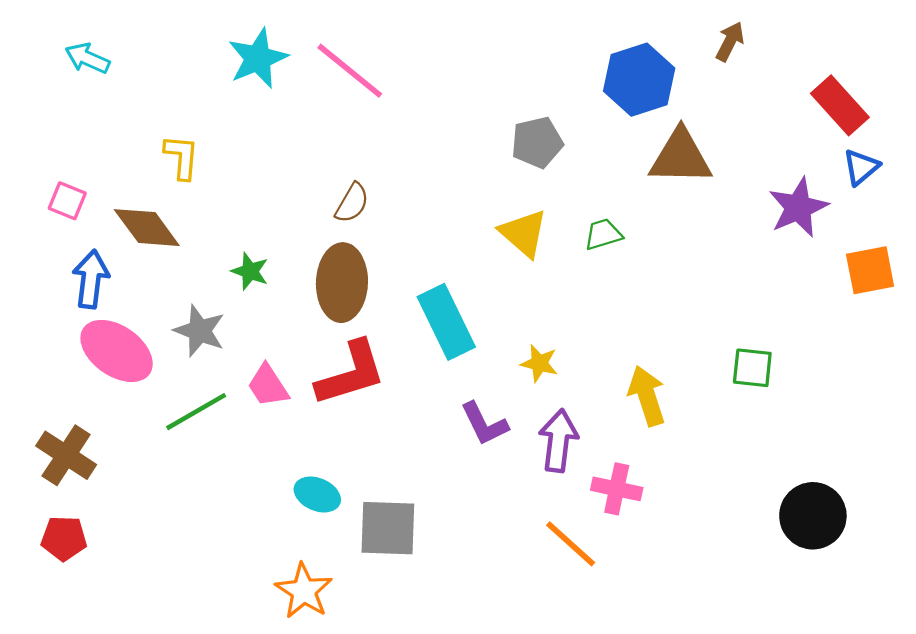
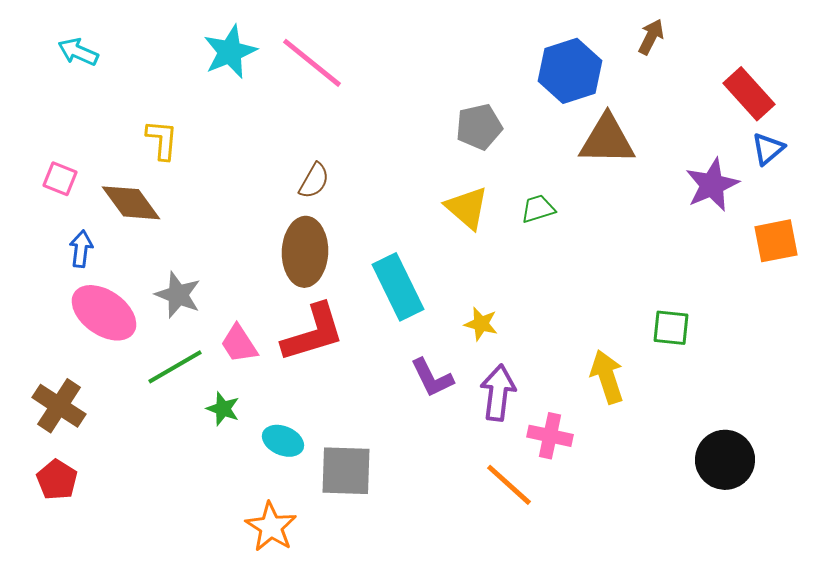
green star: (250, 271) -> (223, 409), moved
blue arrow: (91, 279) -> (81, 249), size x0.7
yellow arrow: (647, 396) -> (607, 377), moved
red pentagon: (64, 538) -> (57, 480), turned 30

